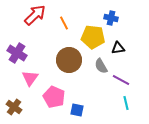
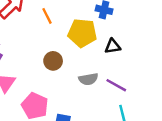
brown circle: (69, 60) -> (53, 61), size x0.6
gray semicircle: (101, 66) -> (88, 79), moved, turned -70

